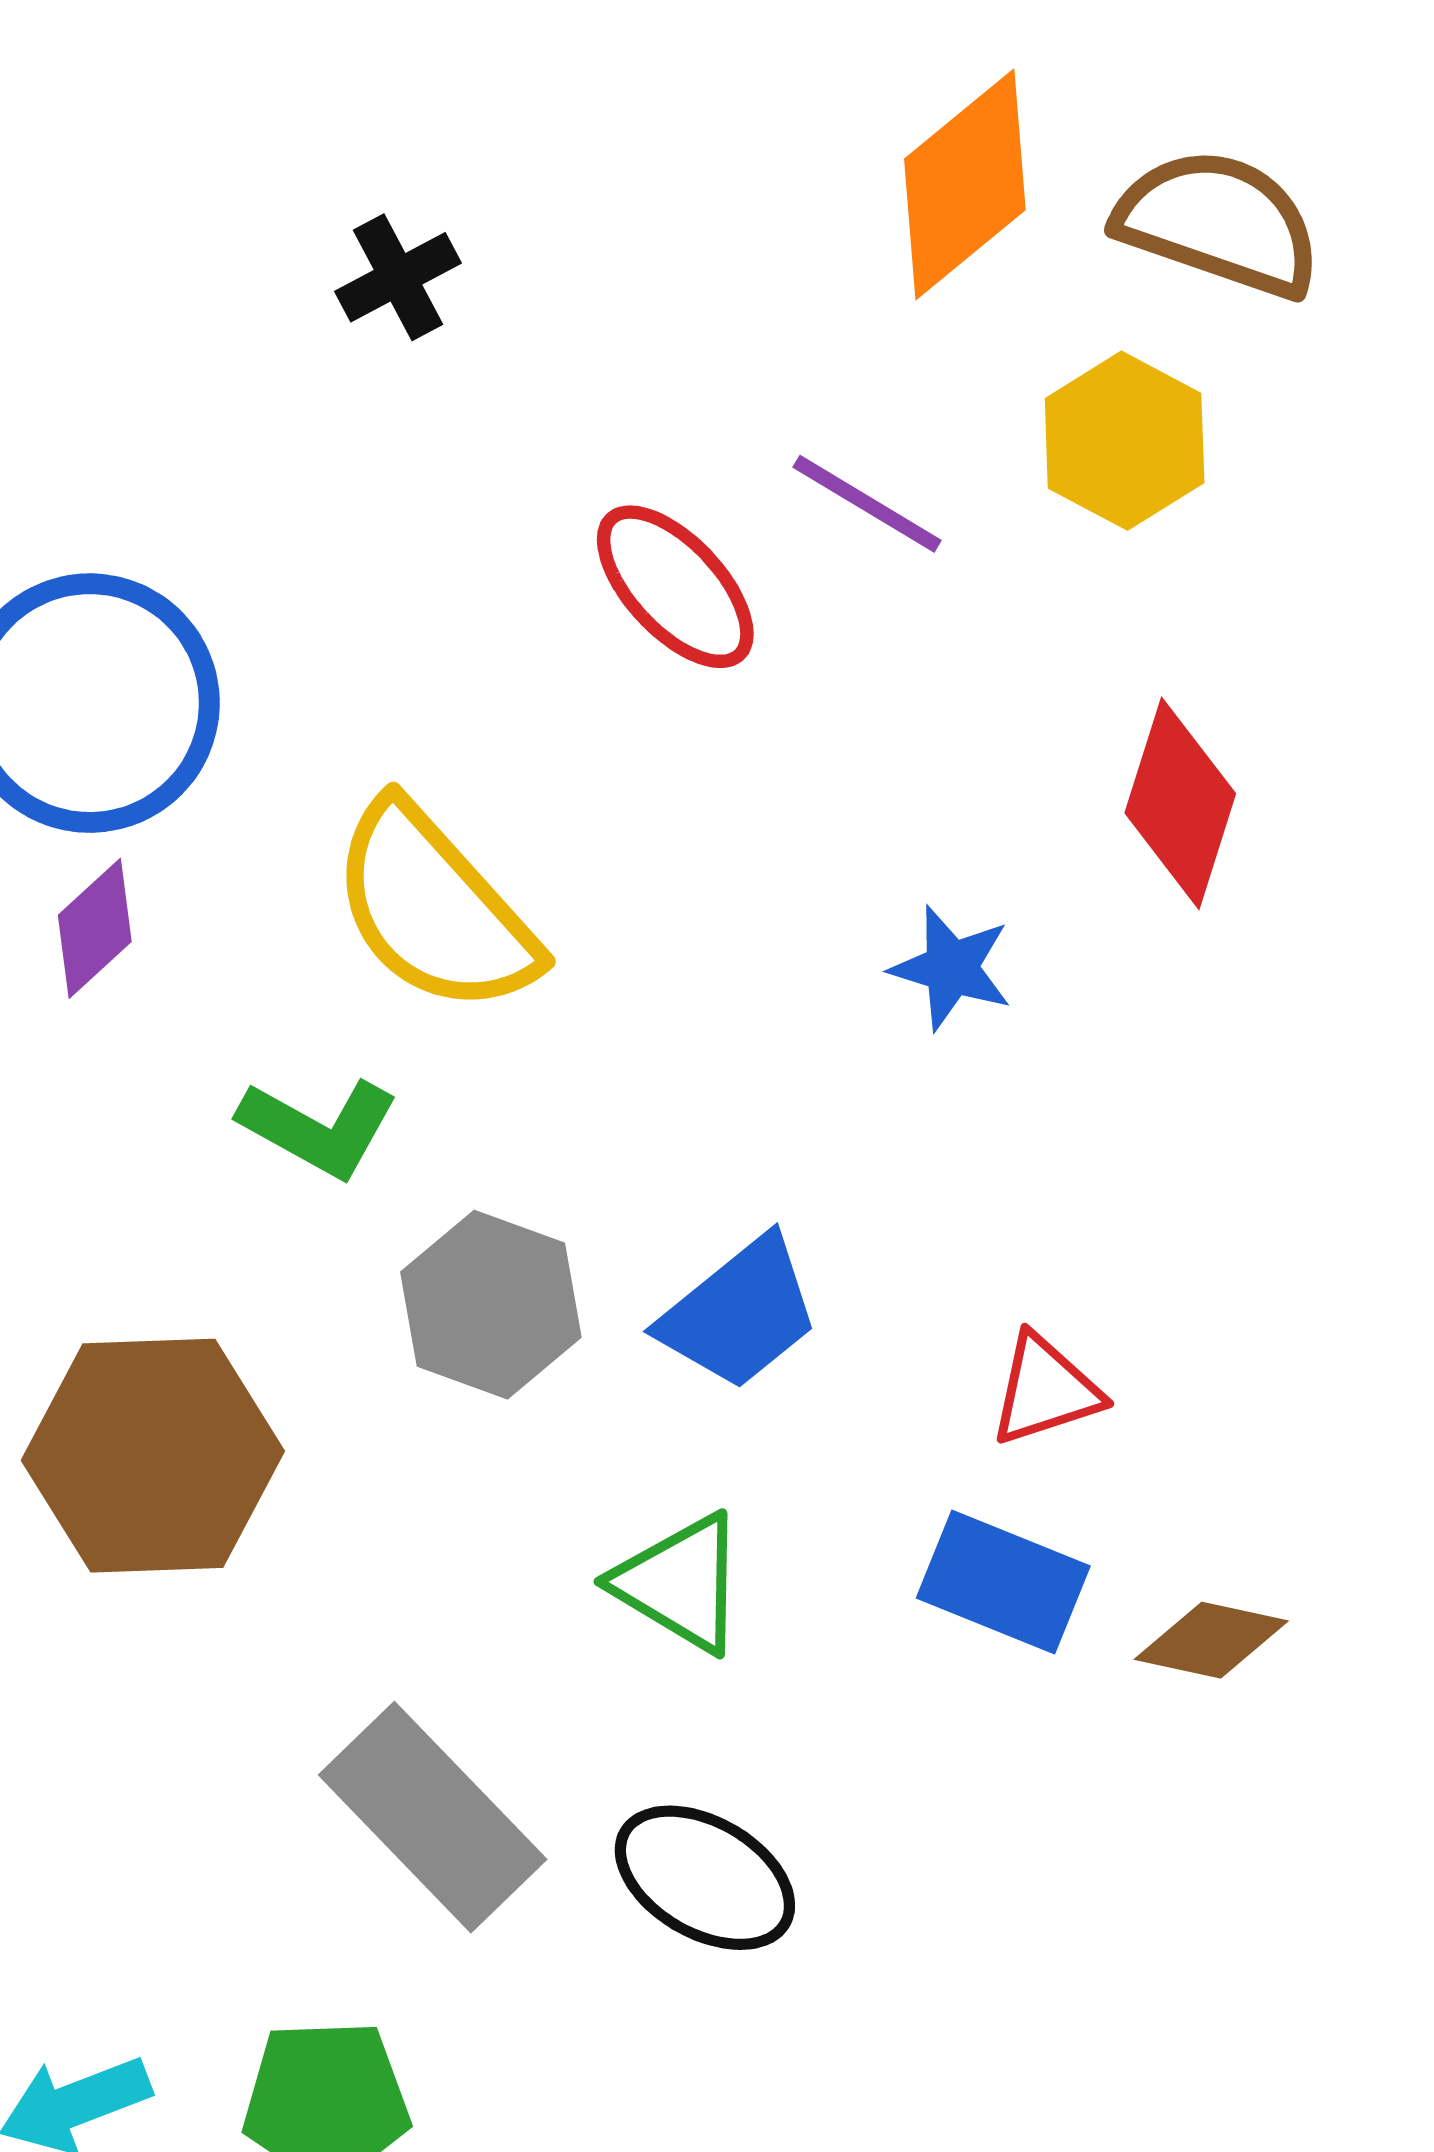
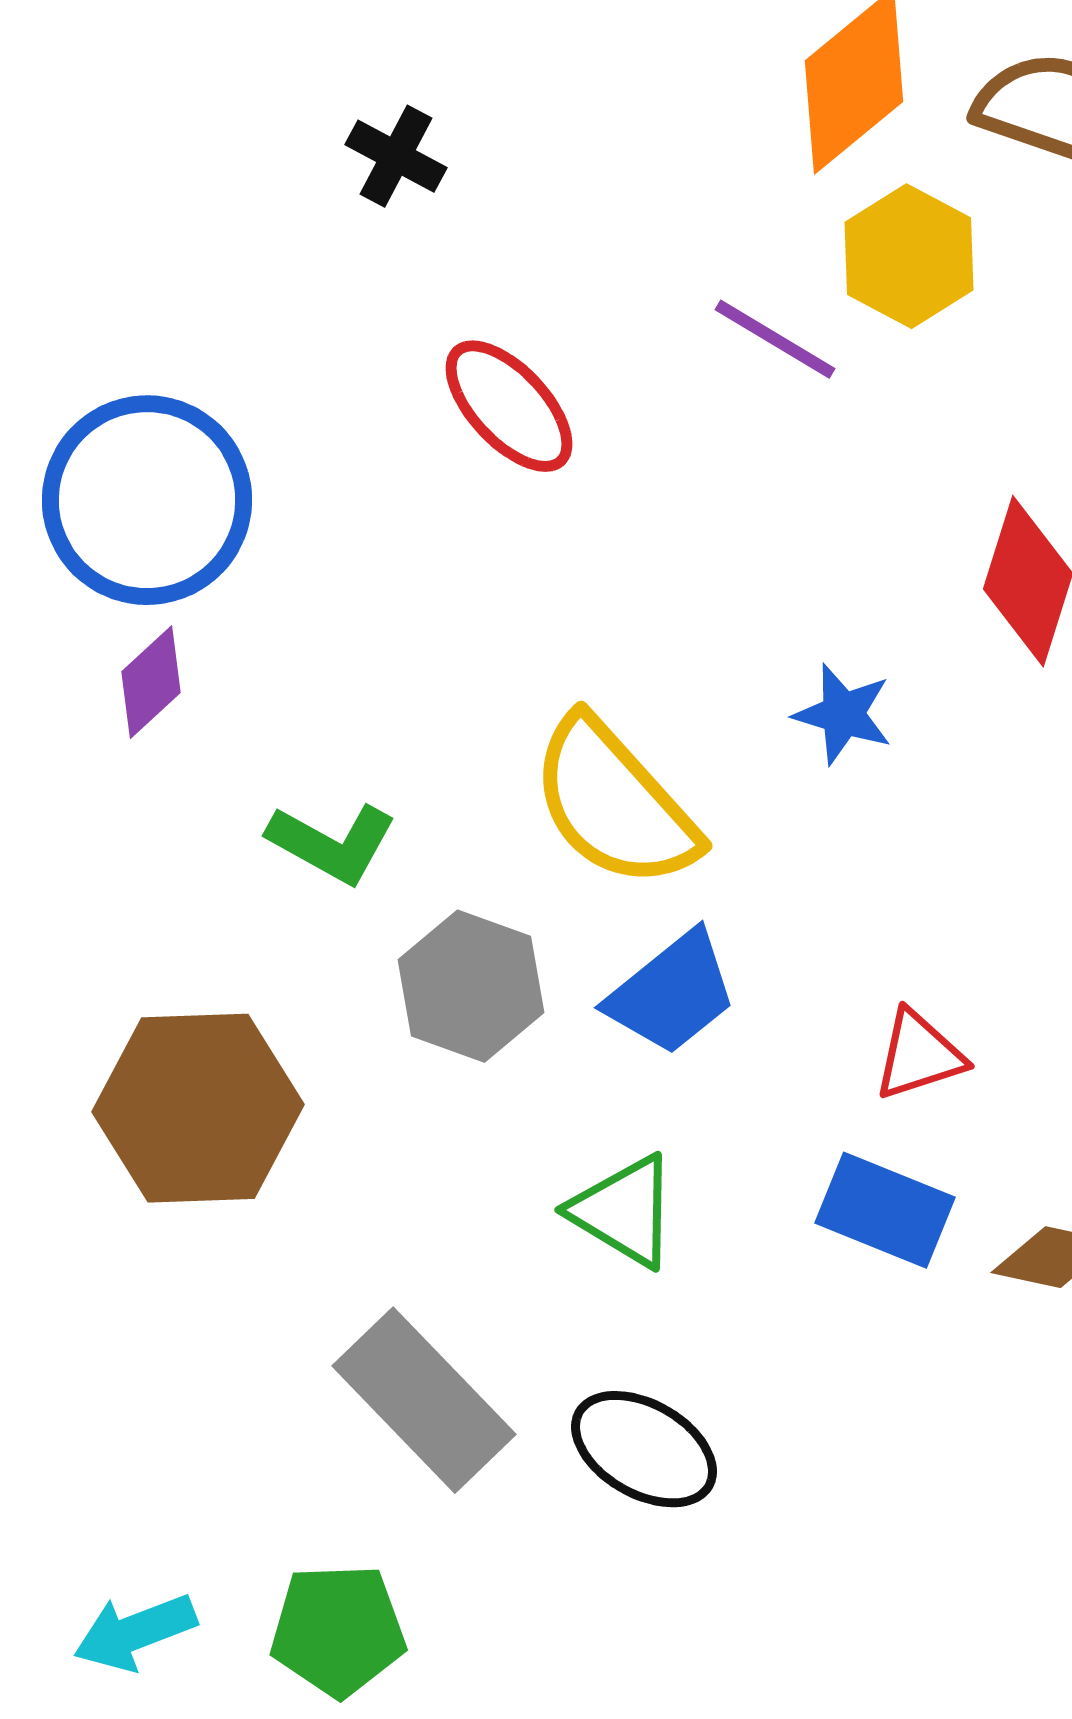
black cross: (398, 277) -> (396, 156), turned -34
yellow hexagon: (1125, 441) -> (909, 256), moved
red ellipse: (675, 587) -> (509, 406), moved
yellow semicircle: (434, 909) -> (614, 803), moved

